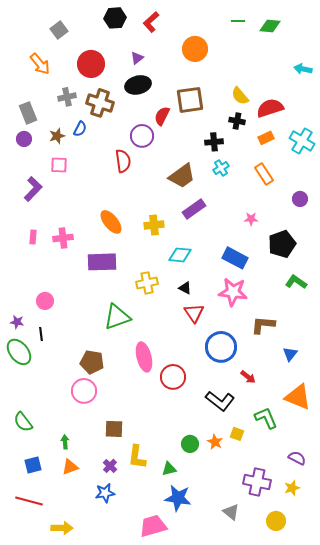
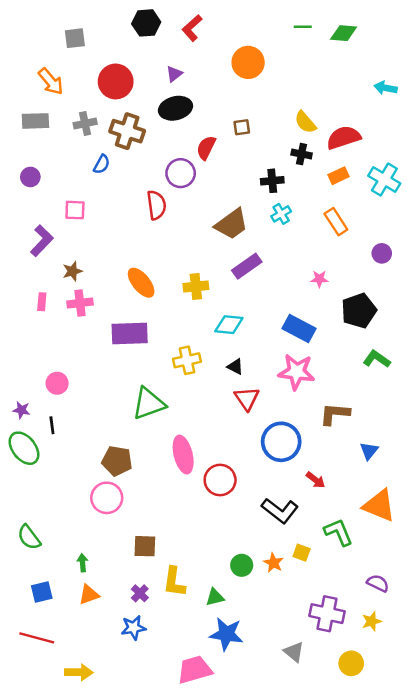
gray square: (59, 30) -> (75, 38), turned 30
brown square: (190, 100) -> (242, 127), size x0.5
gray rectangle: (28, 113) -> (35, 121), moved, turned -70
brown star: (57, 136) -> (72, 271), moved

